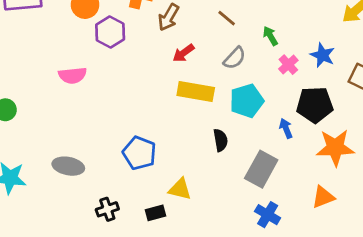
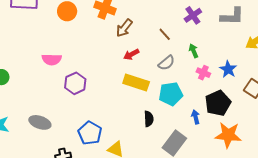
purple hexagon: (110, 32) -> (75, 83), moved
pink cross: (288, 65) -> (203, 73), turned -32
black pentagon: (315, 105) -> (218, 103), turned -30
blue pentagon: (139, 153) -> (90, 133), moved

